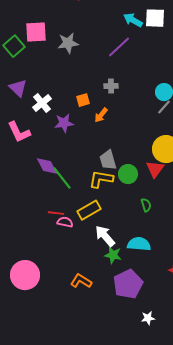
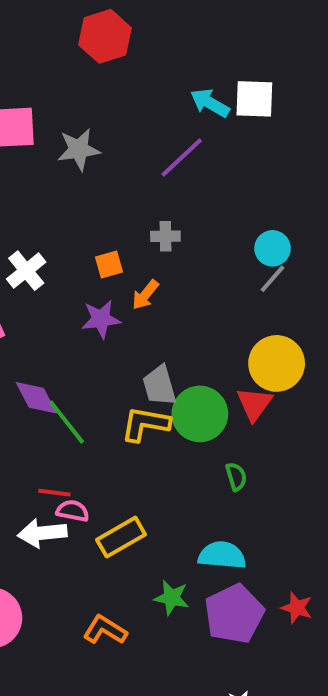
purple star: (64, 123) -> (101, 319), moved
green circle: (128, 174) -> (200, 414), size x1.4
yellow rectangle: (89, 210) -> (121, 537), moved
white arrow: (105, 236) -> (42, 533), moved, turned -55
green star: (113, 255) -> (172, 598), moved
purple pentagon: (128, 284) -> (234, 614), moved

